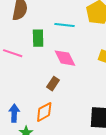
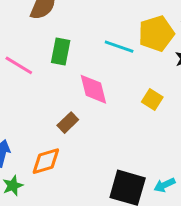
cyan line: (65, 25) -> (119, 47), moved

